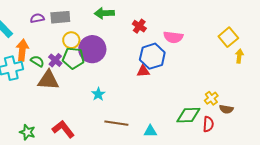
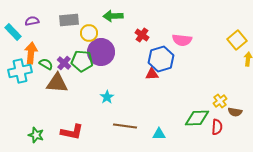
purple semicircle: (37, 18) -> (32, 21), moved
red cross: (139, 26) -> (142, 35), moved
yellow circle: (71, 40) -> (89, 33), moved
red L-shape: (63, 129) -> (72, 132), turned 140

